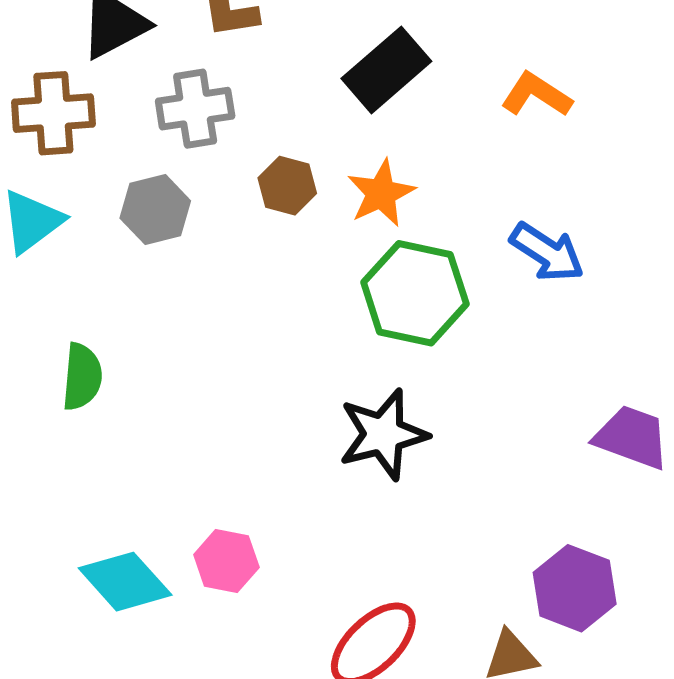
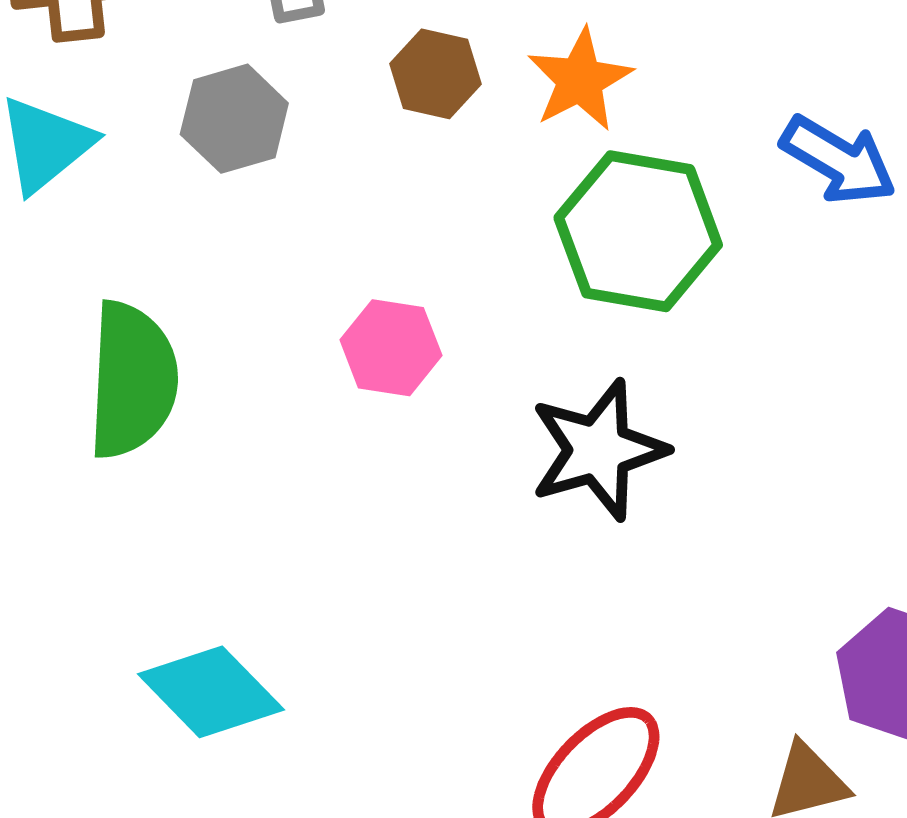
green semicircle: (82, 377) -> (132, 380), size x1.5
pink hexagon: (226, 561) -> (391, 348), moved

